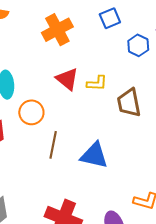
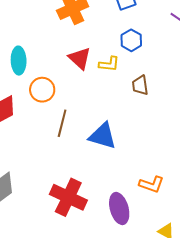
blue hexagon: (138, 45) -> (131, 40), moved
brown trapezoid: (129, 103) -> (140, 85), size x0.7

